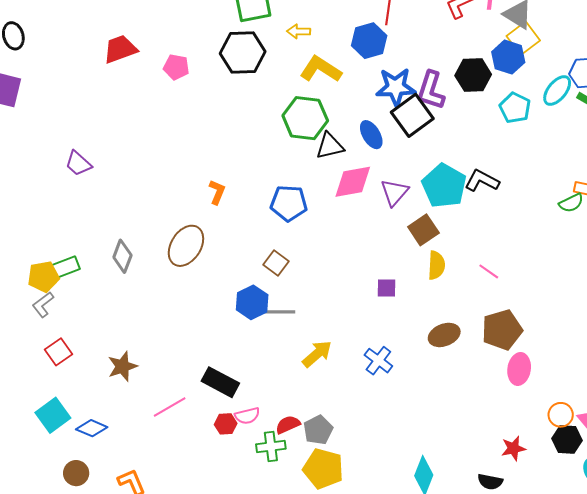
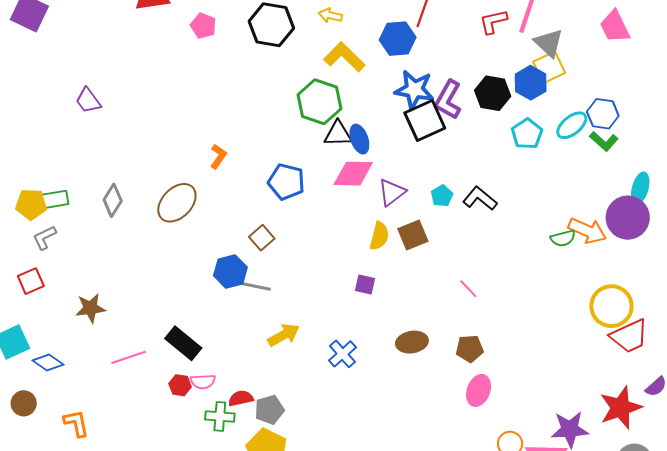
blue ellipse: (371, 135) -> (359, 139), moved
cyan pentagon: (444, 186) -> (442, 196), size x0.5
yellow semicircle: (436, 265) -> (379, 236), moved
gray L-shape: (43, 305) -> (44, 238), moved
brown pentagon: (502, 330) -> (470, 349), size x0.7

